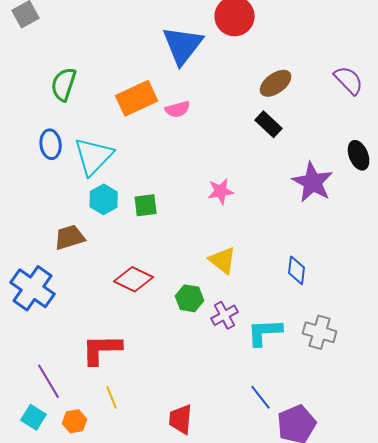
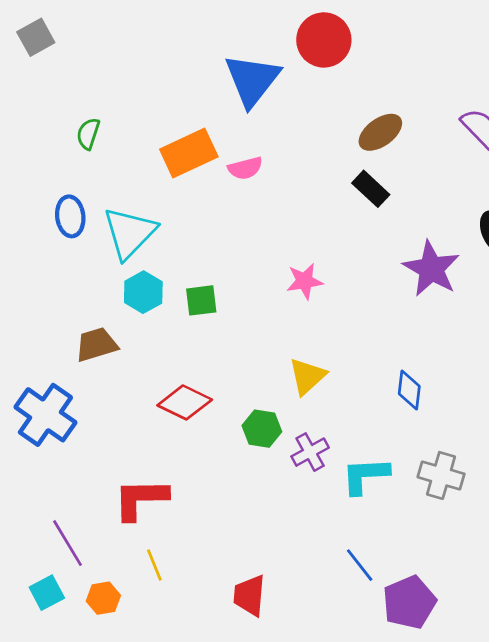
green semicircle: (64, 84) -> (88, 134), size x0.7
yellow triangle: (223, 260) -> (307, 376), turned 40
cyan square: (34, 417) -> (47, 593), turned 30

